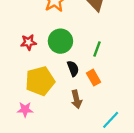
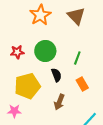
orange rectangle: (94, 78) -> (82, 84), moved
brown arrow: (76, 99) -> (59, 102), turned 35

